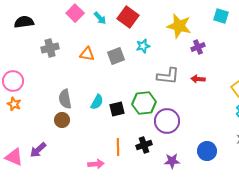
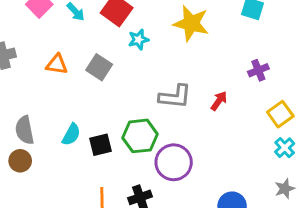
cyan star: (143, 46) -> (139, 39), moved
purple cross: (198, 47) -> (258, 70), moved
gray square: (116, 56) -> (99, 67), turned -36
red arrow: (198, 79) -> (219, 101), turned 120

